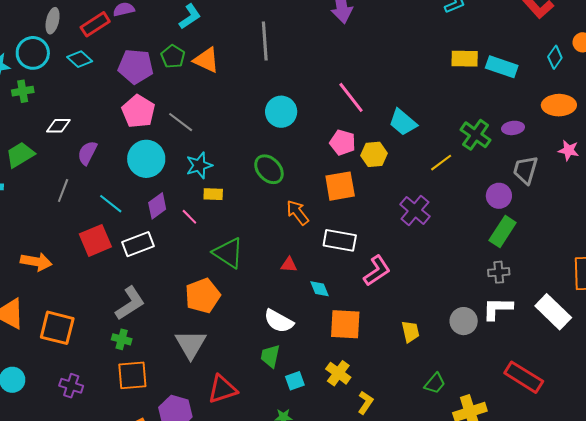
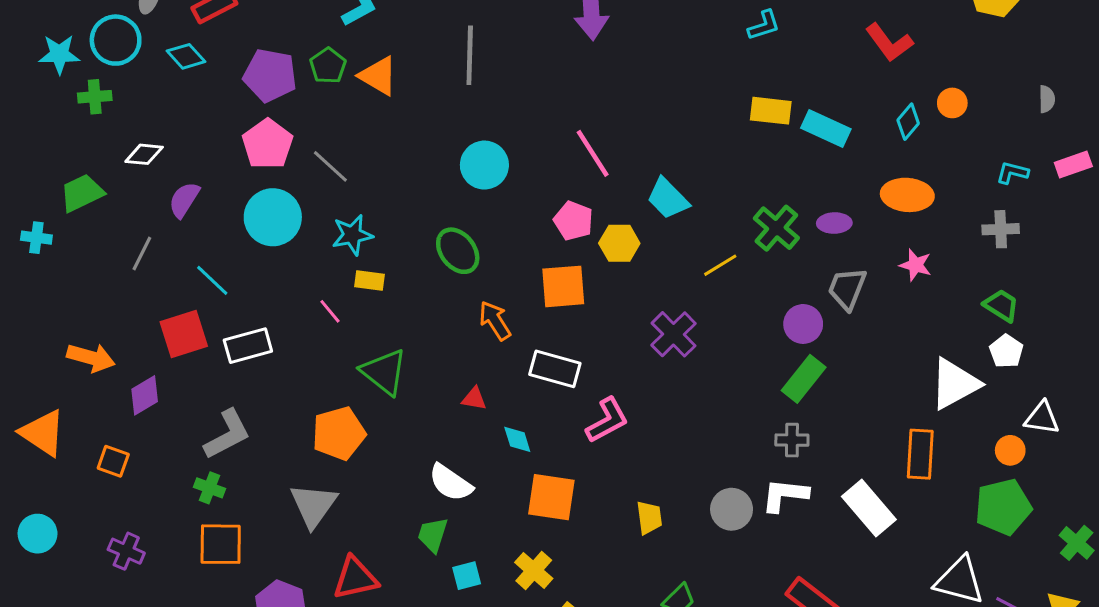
purple diamond: (157, 206) -> (145, 395), moved
orange square: (57, 328) -> (113, 461), size x0.6

